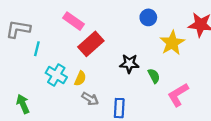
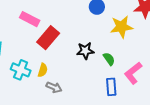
yellow star: (172, 43) -> (122, 27), turned 30
blue rectangle: (119, 108) -> (111, 87), moved

